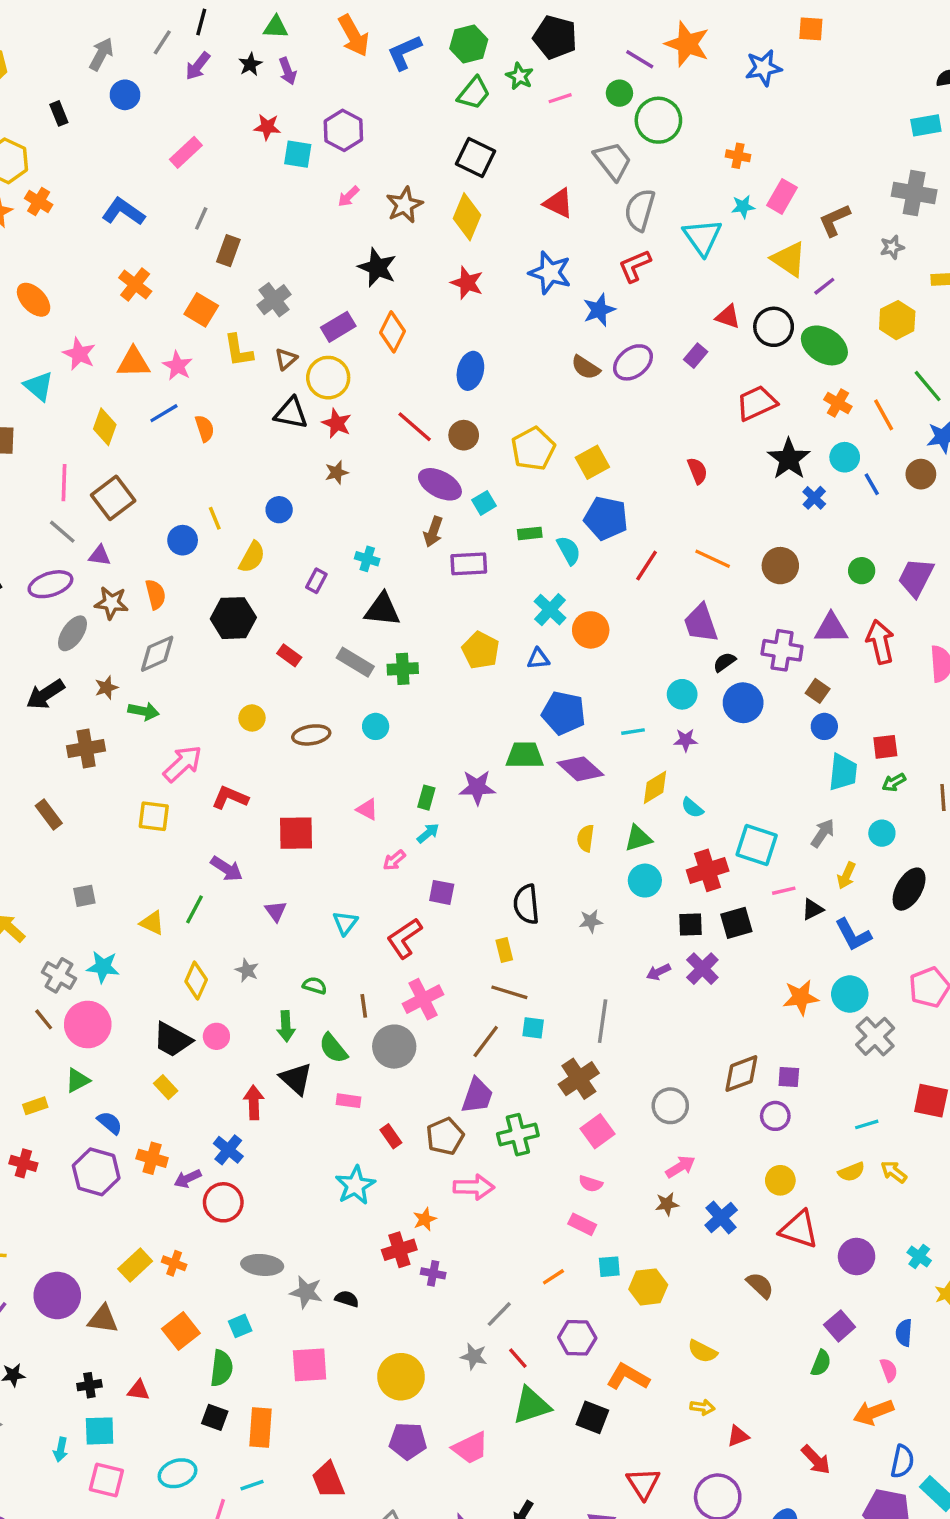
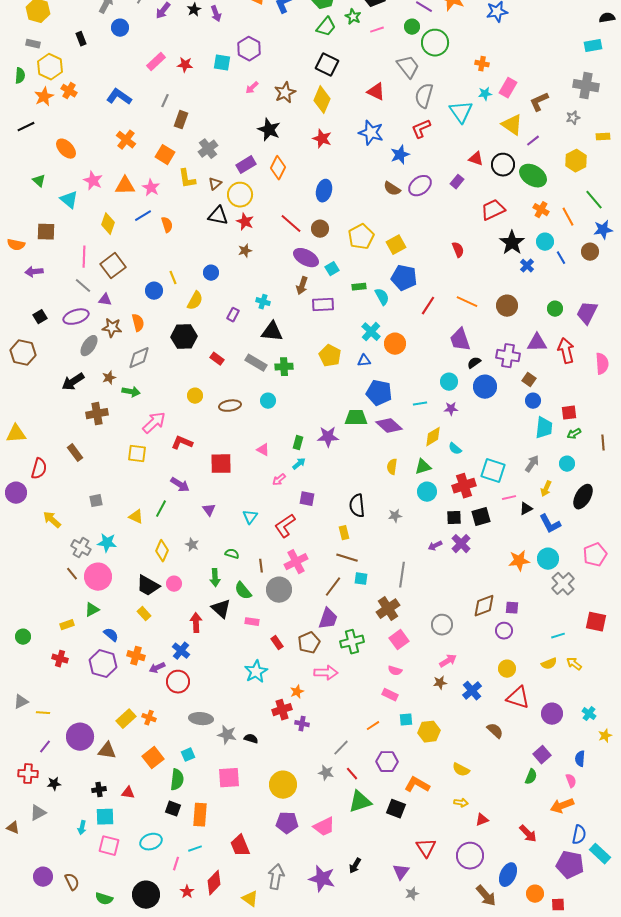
red star: (267, 127) -> (185, 65), moved

